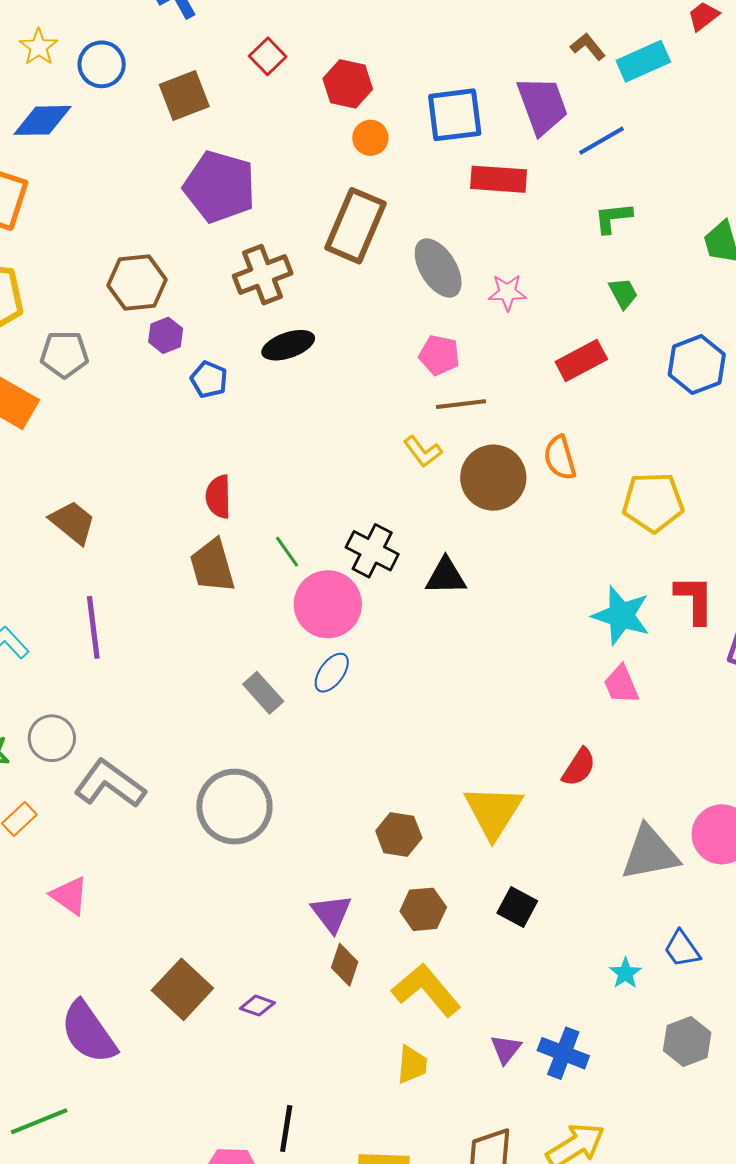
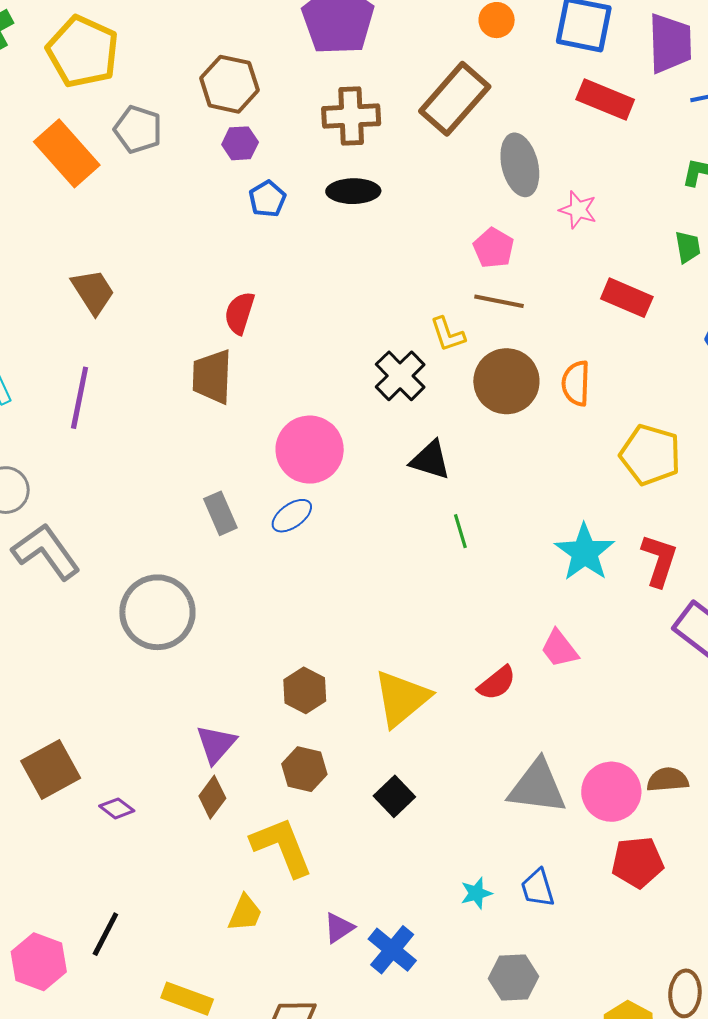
red rectangle: (581, 361) -> (627, 298), turned 33
black cross: (372, 551) -> (400, 376), moved
green line: (287, 552) -> (460, 531), moved
pink trapezoid: (621, 685) -> (559, 649), moved, turned -33

